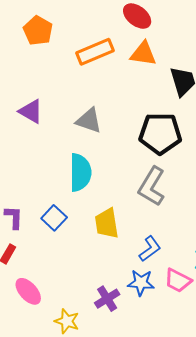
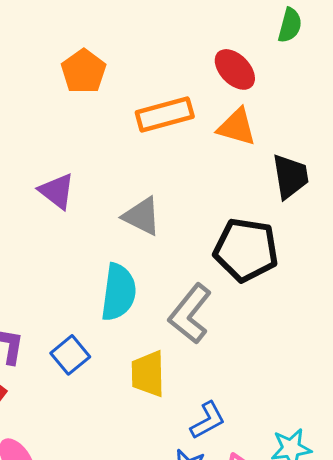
gray L-shape: (152, 186) -> (190, 314), moved

